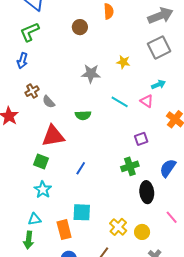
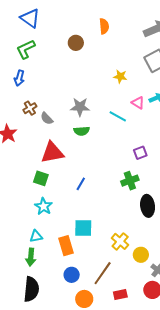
gray star: (91, 74) -> (80, 107), moved
pink triangle: (147, 101) -> (138, 103), moved
yellow circle: (142, 232) -> (141, 255), moved

